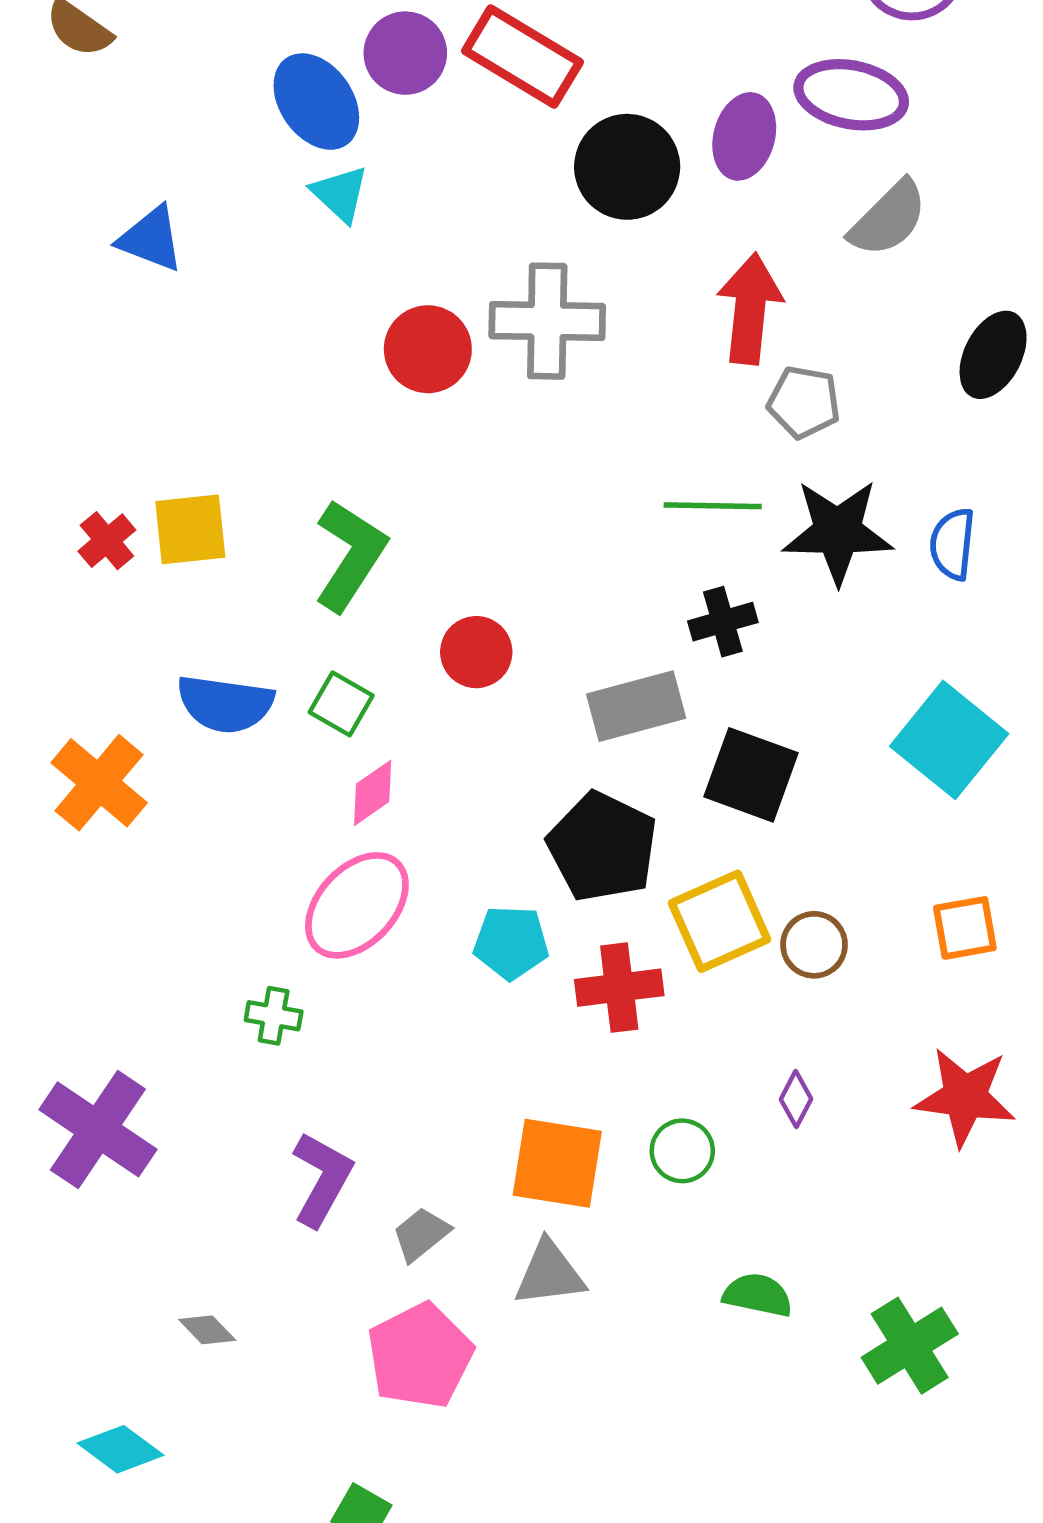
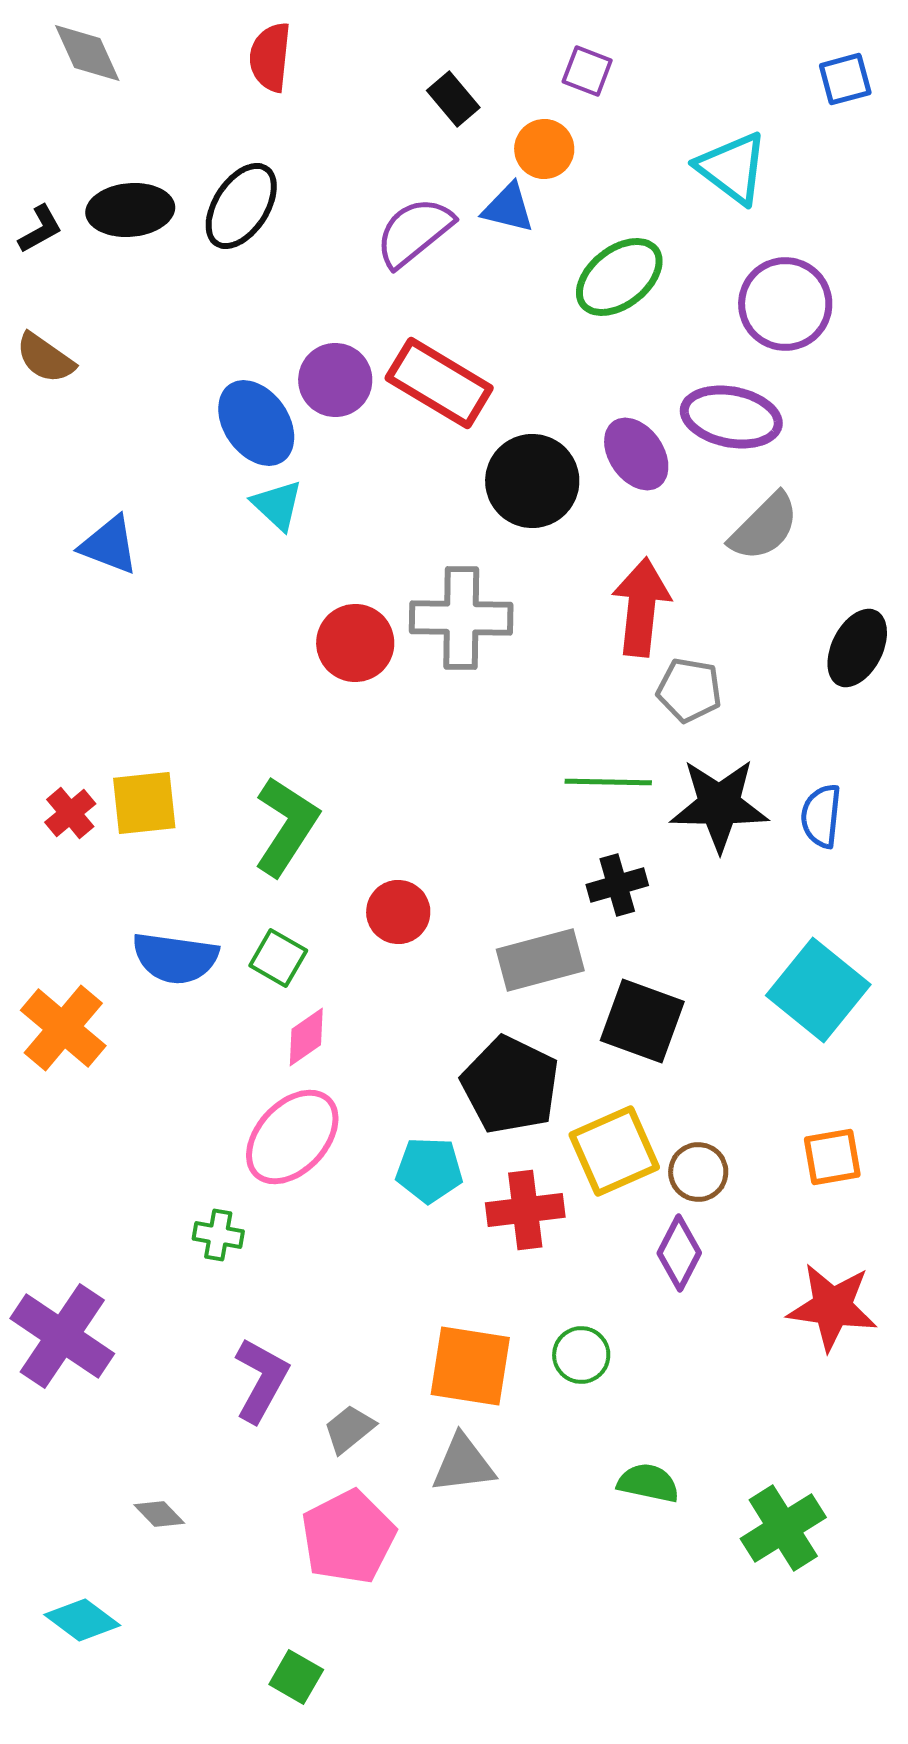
purple ellipse: (744, 136) -> (636, 454), turned -50
purple diamond: (796, 1099) -> (679, 1253), moved, size x1.5

